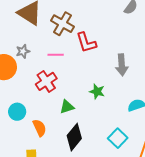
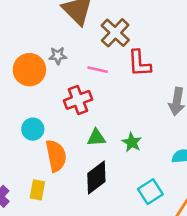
green star: (97, 92) -> (132, 142), moved
orange semicircle: (40, 128) -> (56, 156), size x1.4

